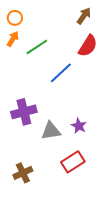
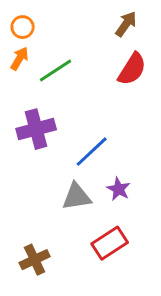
blue line: (61, 73) -> (92, 152), moved
purple cross: (24, 112) -> (36, 129), moved

